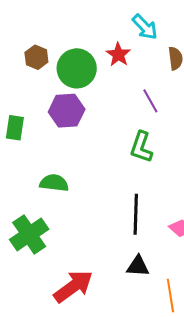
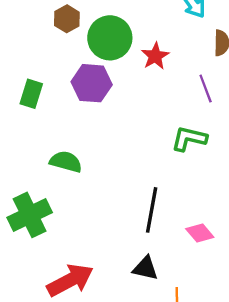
red star: (118, 55) -> (155, 56), moved
purple line: (150, 101) -> (206, 89), moved
green L-shape: (141, 147) -> (189, 139), moved, turned 76

